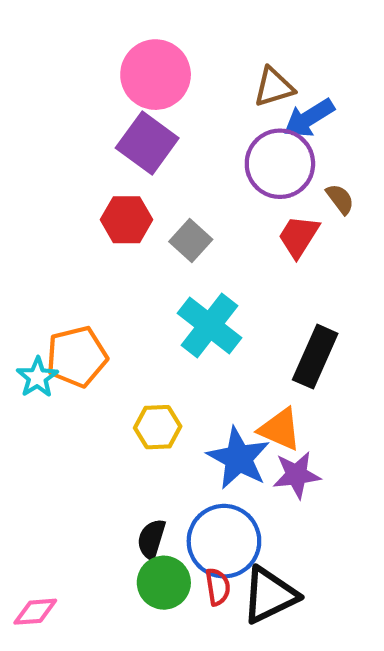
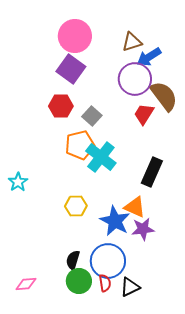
brown semicircle: (340, 199) -> (164, 96), size x2.0
orange pentagon: (77, 357) -> (80, 145), moved
black triangle: (270, 595) -> (130, 287), size x0.7
pink diamond: (35, 612) -> (26, 284), moved

